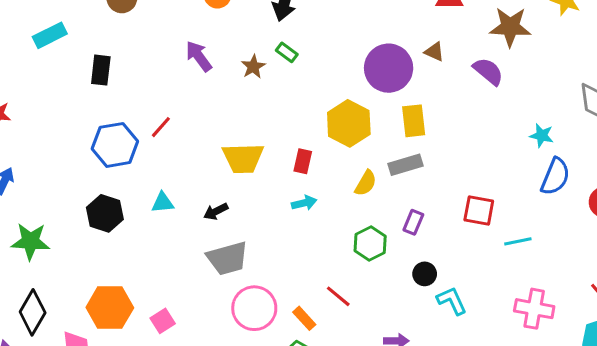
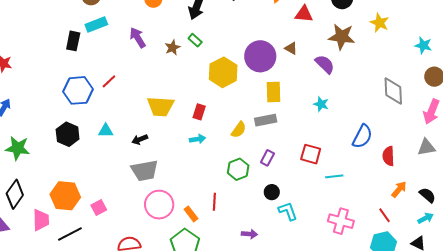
cyan rectangle: (50, 35) -> (96, 25), moved
yellow hexagon: (349, 123) -> (223, 72), moved
cyan star: (542, 135) -> (321, 104), moved
red line: (338, 296) -> (214, 202), turned 48

